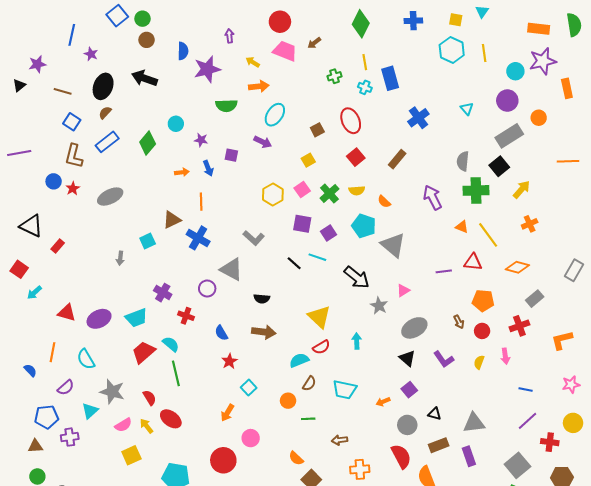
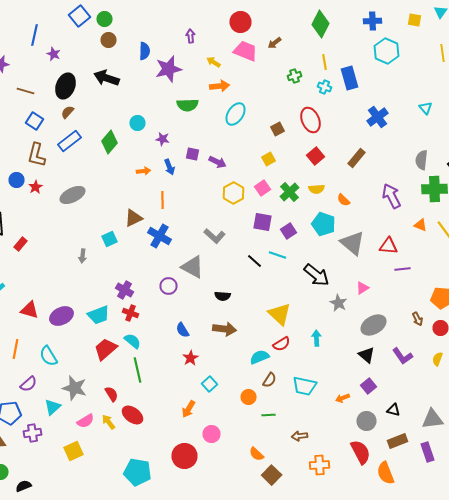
cyan hexagon: (452, 50) -> (386, 51), moved
purple arrow: (263, 142) -> (218, 162), moved
red triangle: (473, 262) -> (388, 246), moved
red cross: (186, 316) -> (130, 313), moved
yellow square: (131, 455) -> (74, 451), moved

